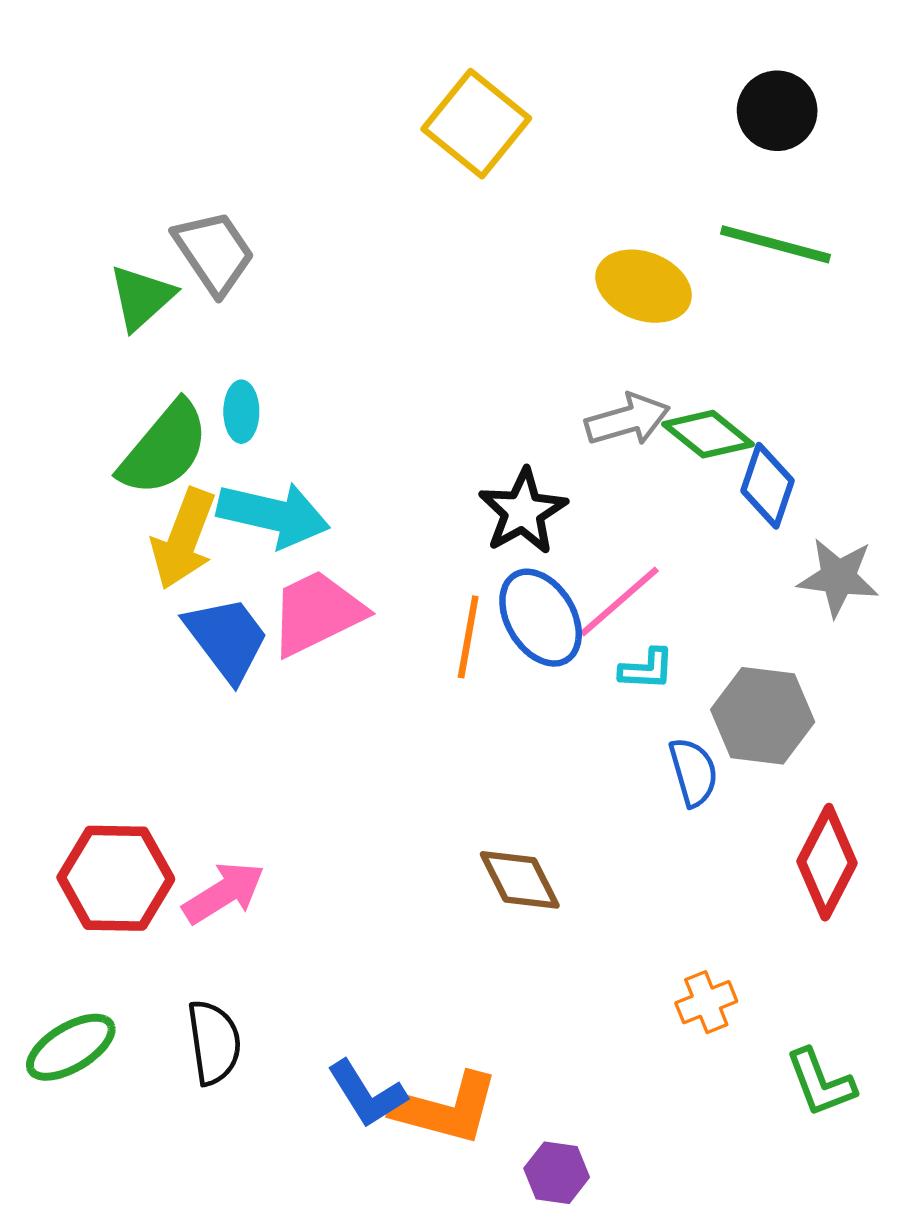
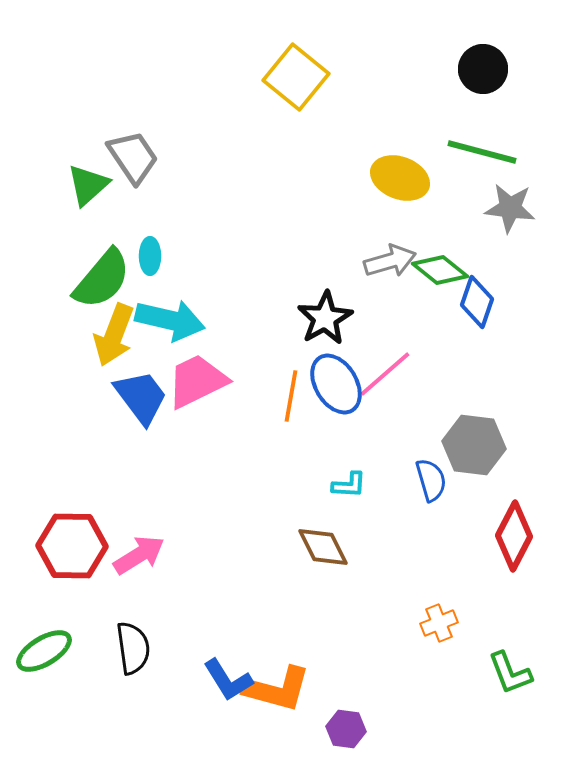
gray star: (838, 577) -> (510, 208), moved
cyan L-shape: (647, 669) -> (349, 485), moved

